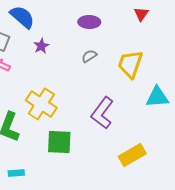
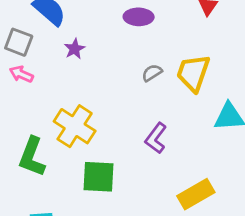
gray semicircle: (89, 56) -> (152, 73), moved
purple L-shape: (102, 113) -> (156, 138), size x0.7

